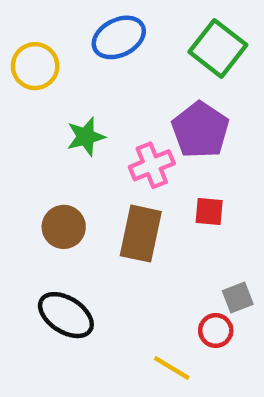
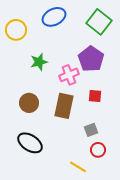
gray square: (238, 297) -> (91, 130), moved

